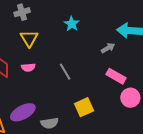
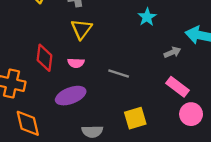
cyan star: (72, 24) -> (147, 17), moved
gray line: (65, 72) -> (119, 73), turned -48
purple ellipse: (23, 112) -> (71, 96), moved

